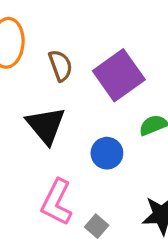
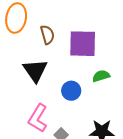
purple square: (119, 75) -> (83, 44), turned 32

